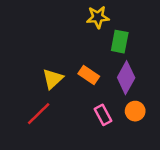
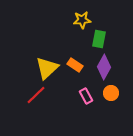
yellow triangle: (53, 79) -> (47, 68), size x1.4

